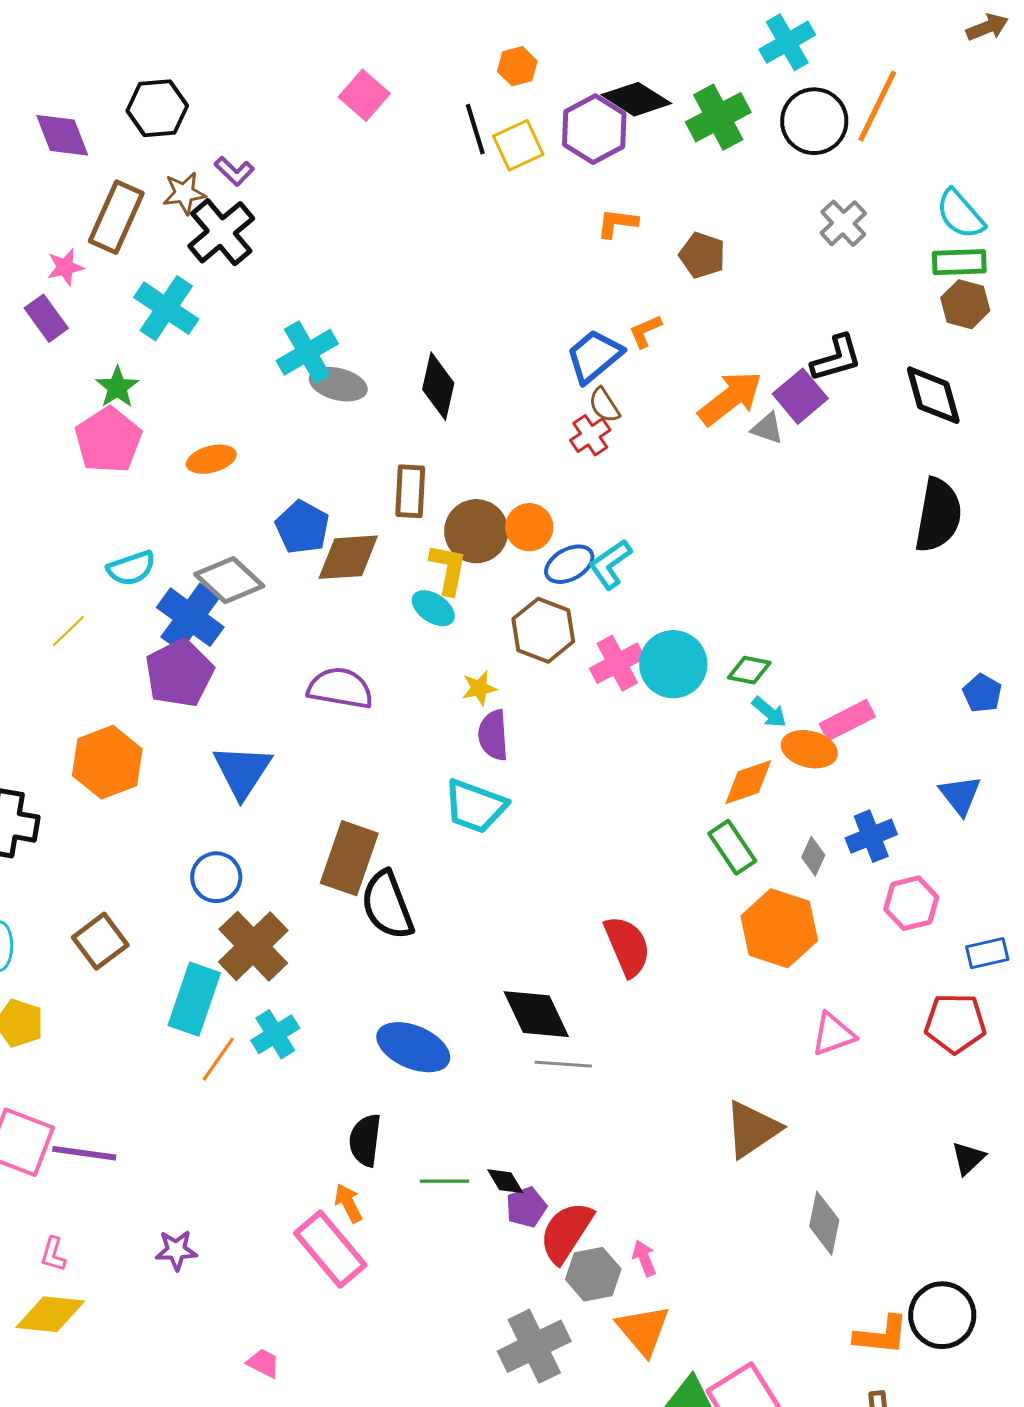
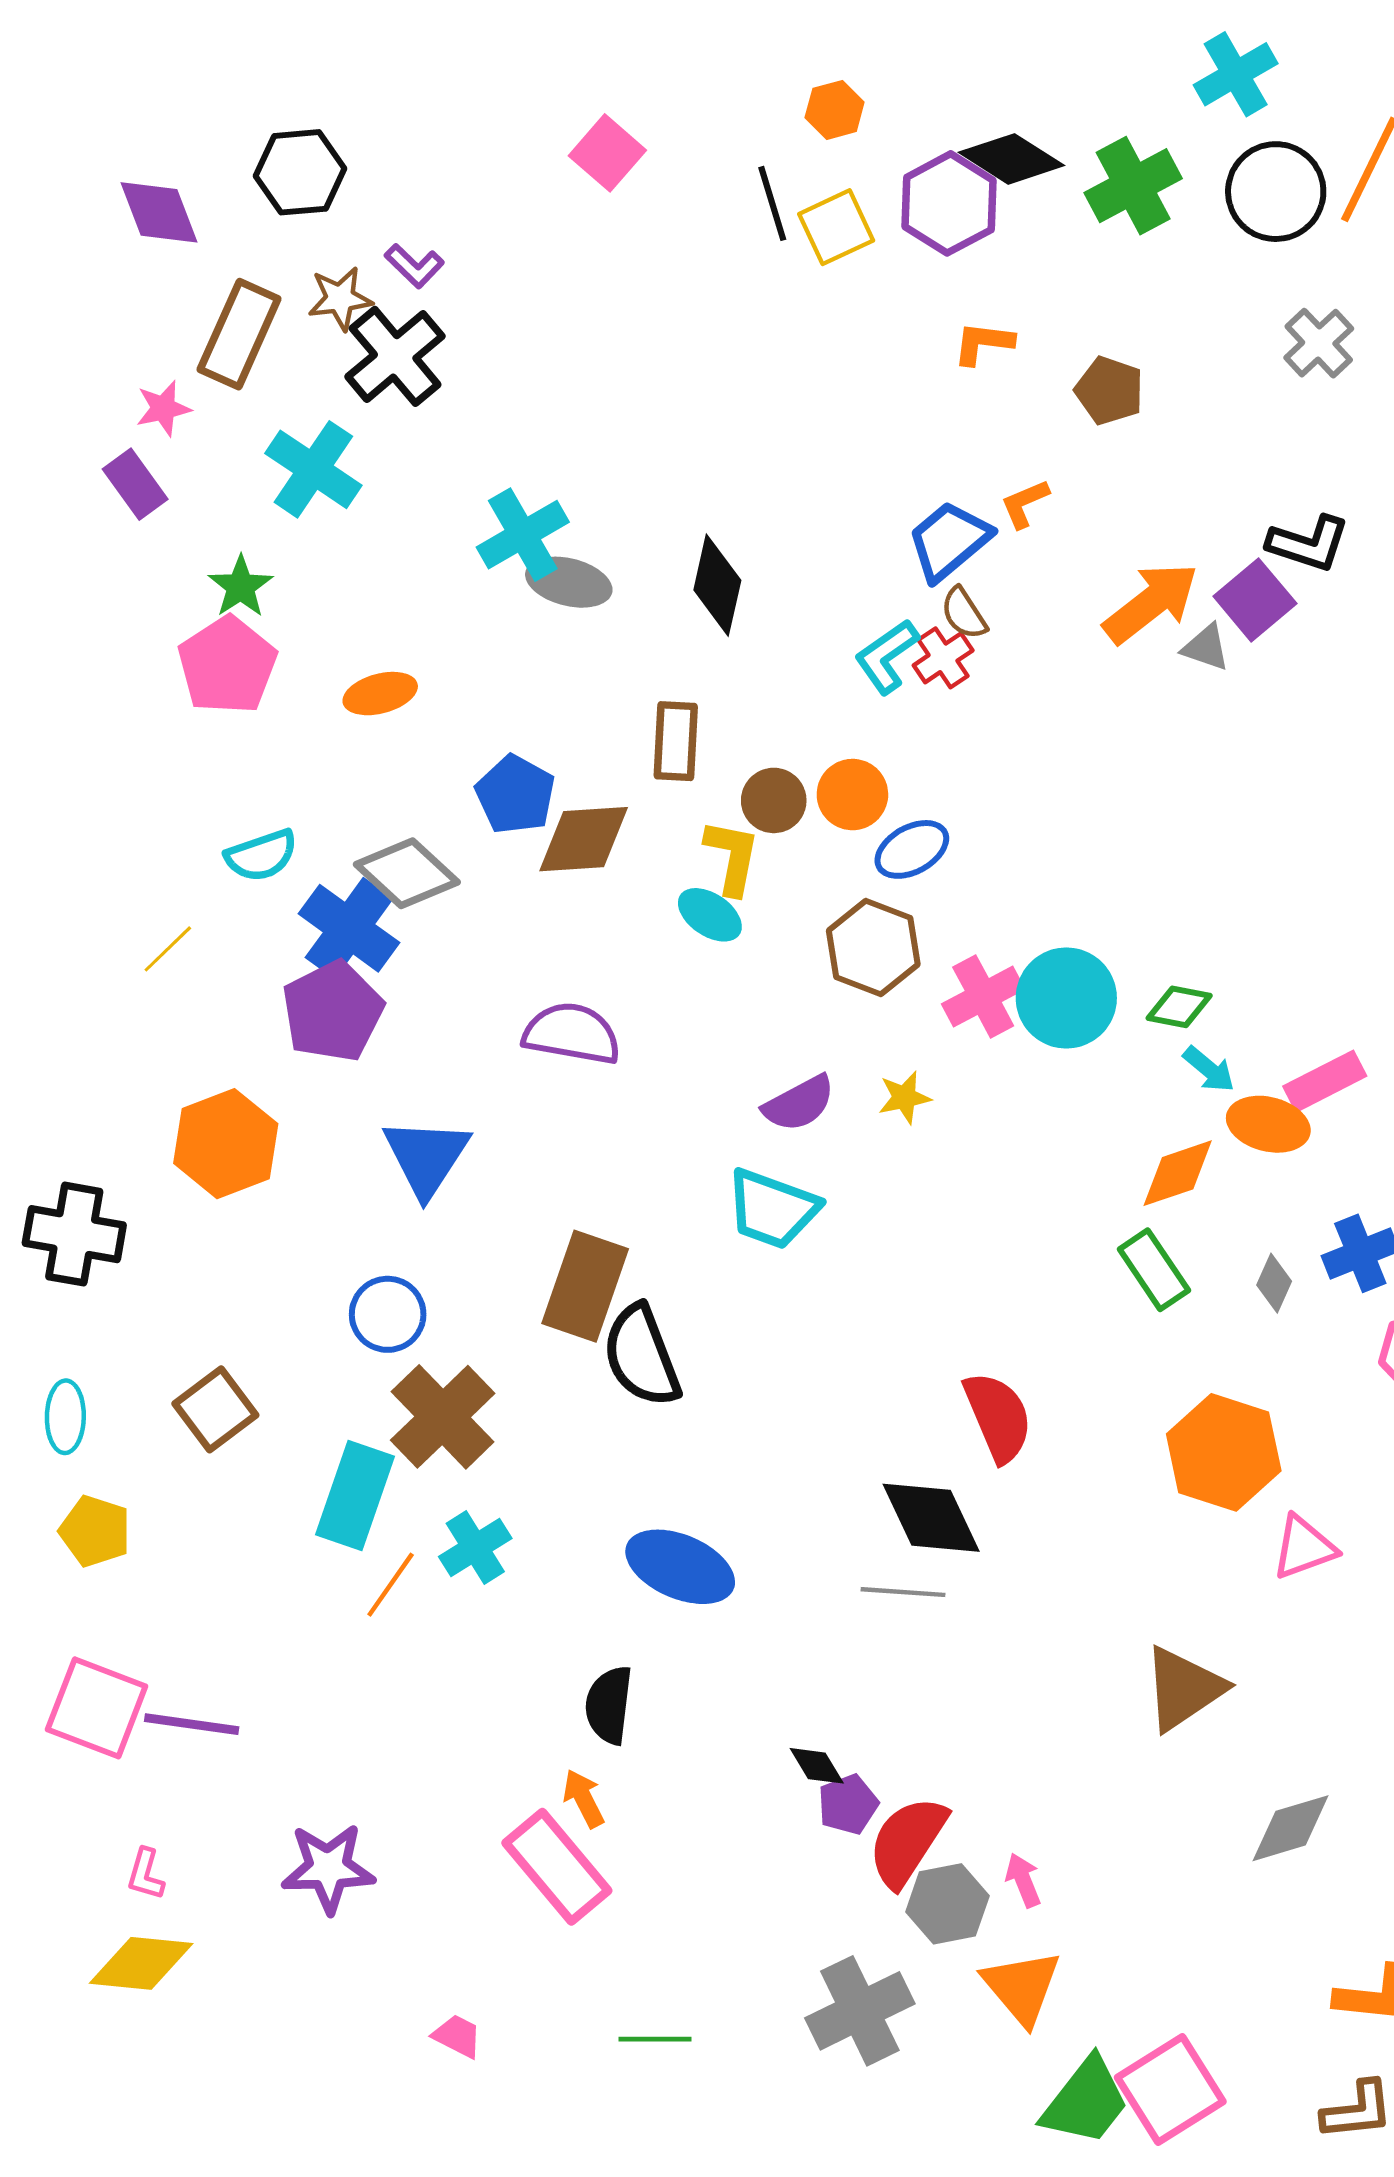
black L-shape: (836, 358) -> (1308, 544), turned 34
brown circle: (476, 531) -> (774, 800), size x0.7
cyan L-shape: (610, 564) -> (887, 656), moved
yellow star: (479, 688) -> (904, 1097), moved
purple semicircle: (493, 735) -> (799, 1103), turned -114
orange hexagon: (779, 928) -> (1224, 1452), moved
black diamond: (536, 1014) -> (931, 1518), moved
green line: (444, 1181) -> (655, 2039), moved
gray diamond: (824, 1223) -> (1291, 1828), turned 62
purple star: (176, 1250) -> (328, 1868), size x1.5

